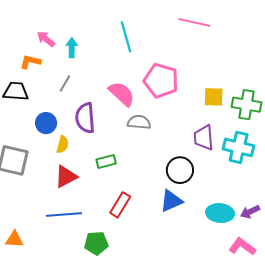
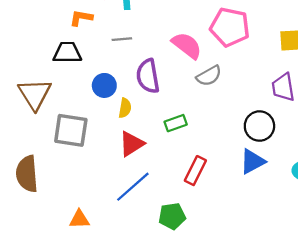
gray line: (65, 83) -> (122, 39), turned 60
gray semicircle: (139, 122) -> (209, 76), turned 150
blue line: (64, 214) -> (133, 187), turned -32

